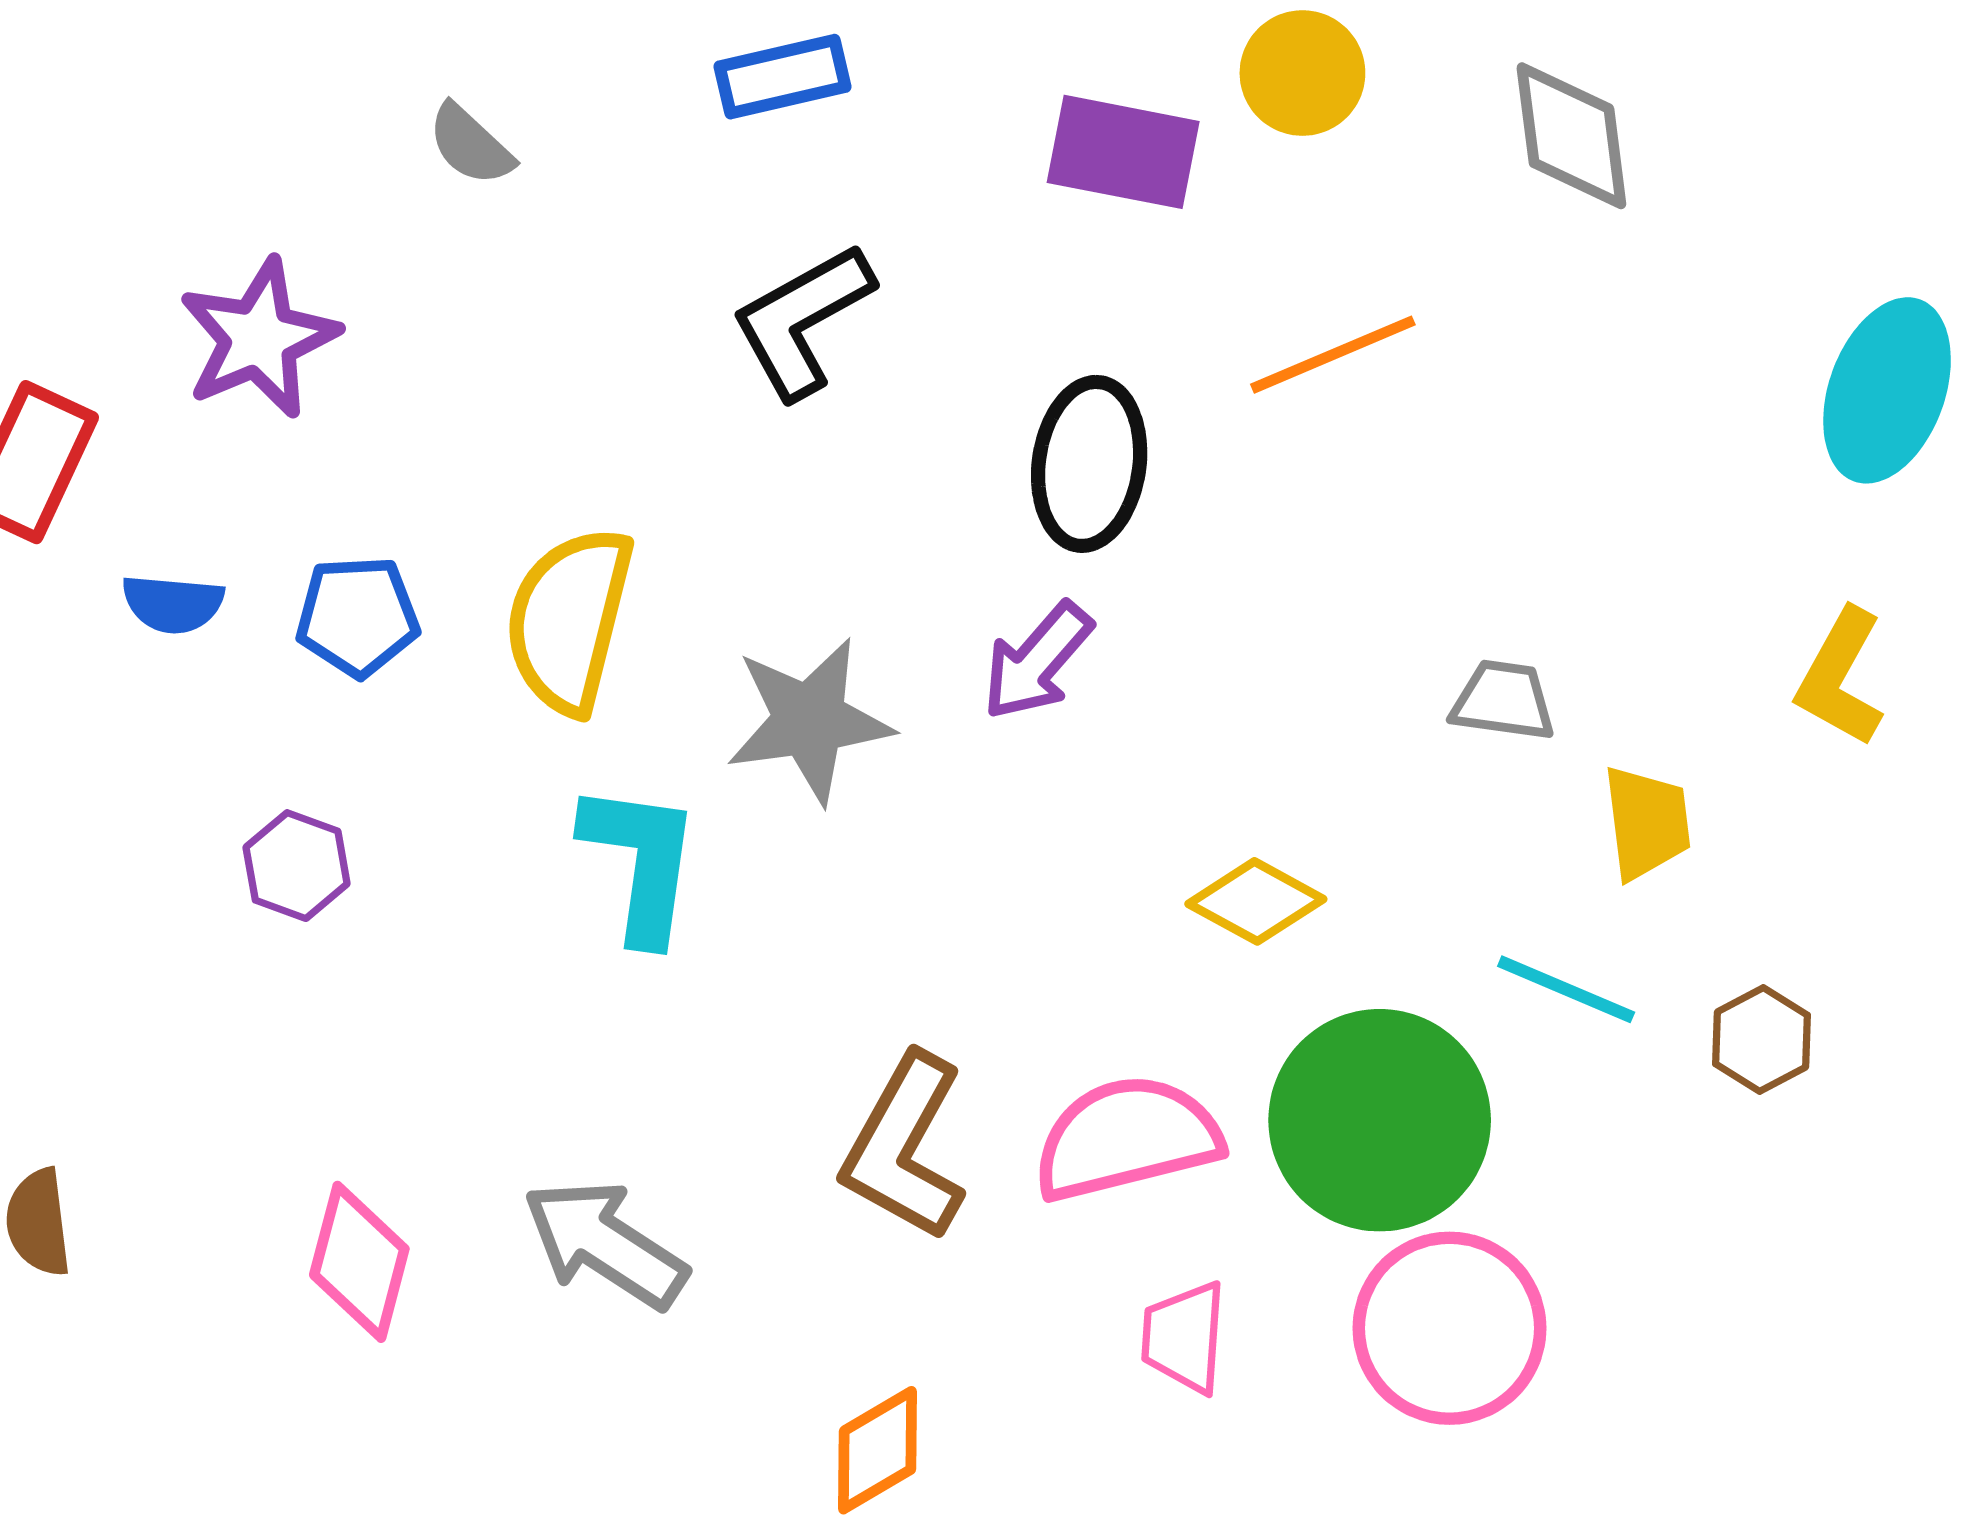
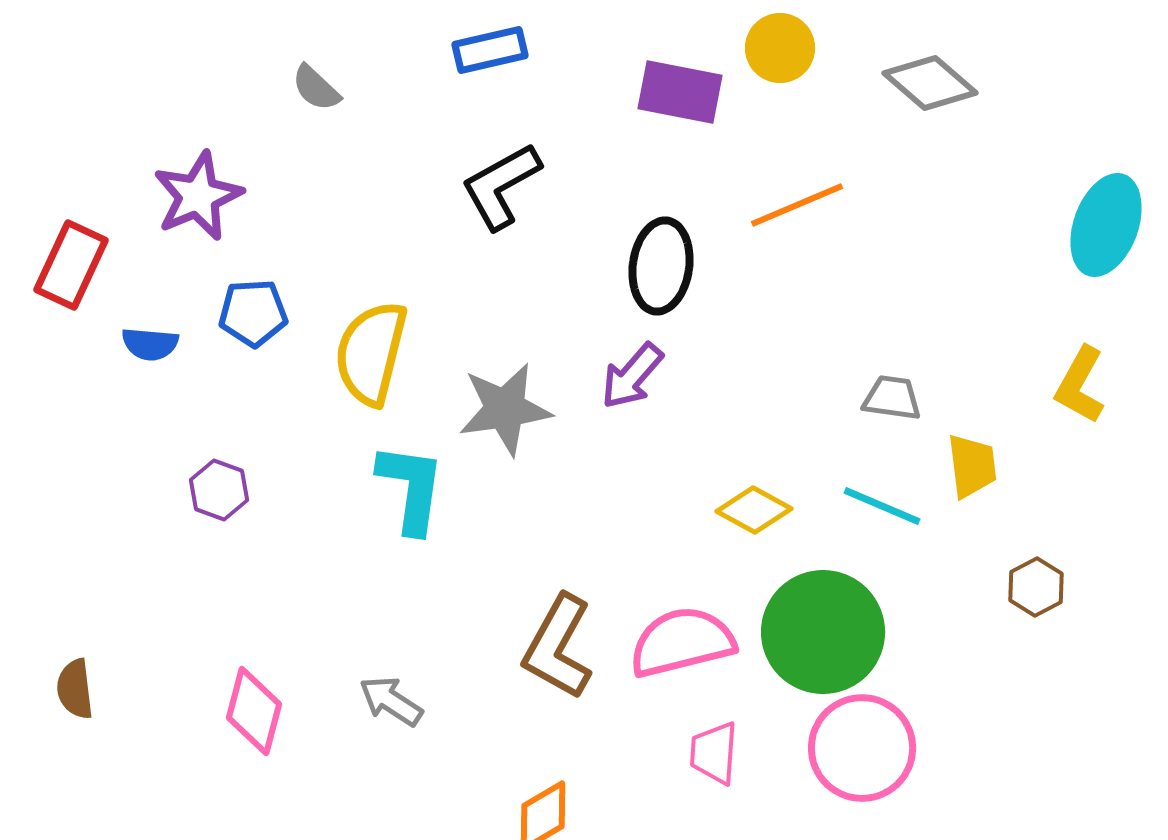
gray diamond: (1571, 136) -> (930, 83), turned -42
blue pentagon: (358, 616) -> (253, 313), moved
cyan line: (1566, 989) -> (882, 506), moved
gray arrow: (605, 1244) -> (391, 701), size x0.7

